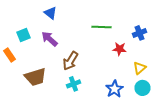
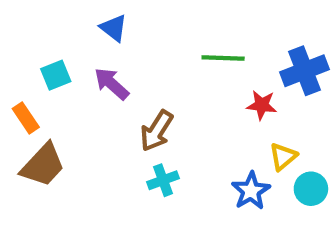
blue cross: (140, 33) -> (304, 71), size x1.5
yellow triangle: (140, 68) -> (283, 157), moved
brown trapezoid: (36, 77) -> (43, 165), moved, turned -30

